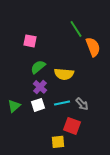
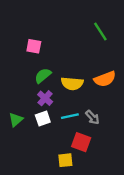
green line: (76, 29) -> (100, 32), moved
orange semicircle: (93, 47) -> (105, 79), moved, turned 90

